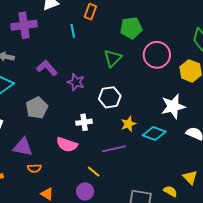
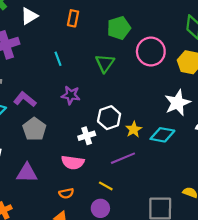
cyan line: (73, 31) -> (58, 59), moved
purple L-shape: (47, 68) -> (25, 99), moved
white hexagon: (110, 97) -> (109, 118), moved
orange semicircle: (34, 168) -> (66, 193), moved

